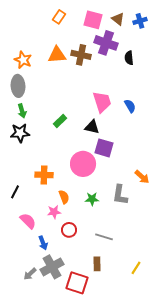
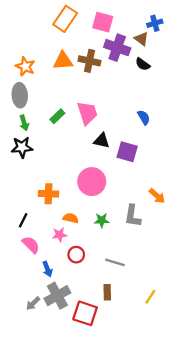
orange rectangle: (59, 17) -> (65, 19), size x1.6
brown triangle: (118, 19) -> (142, 39), moved
black semicircle: (129, 58) -> (143, 64), turned -48
pink trapezoid: (102, 102) -> (87, 113), moved
green rectangle: (60, 121) -> (57, 116), moved
purple square: (104, 148) -> (127, 152), moved
black line: (15, 192) -> (23, 220), moved
orange semicircle: (64, 197) -> (71, 218), turned -56

